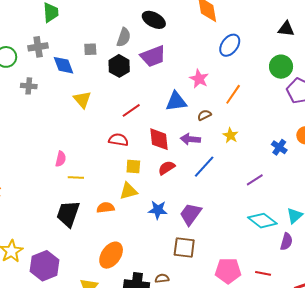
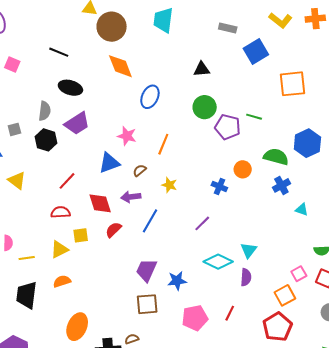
yellow triangle: (128, 191) -> (59, 249), moved
blue star: (158, 210) -> (177, 281), moved
red line: (263, 273) -> (230, 313), turned -63

